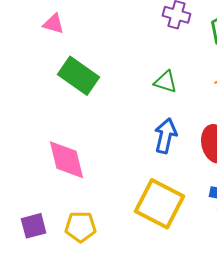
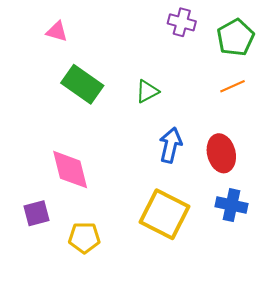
green triangle: (166, 82) -> (147, 91), moved, turned -45
purple square: (34, 226) -> (37, 213), moved

